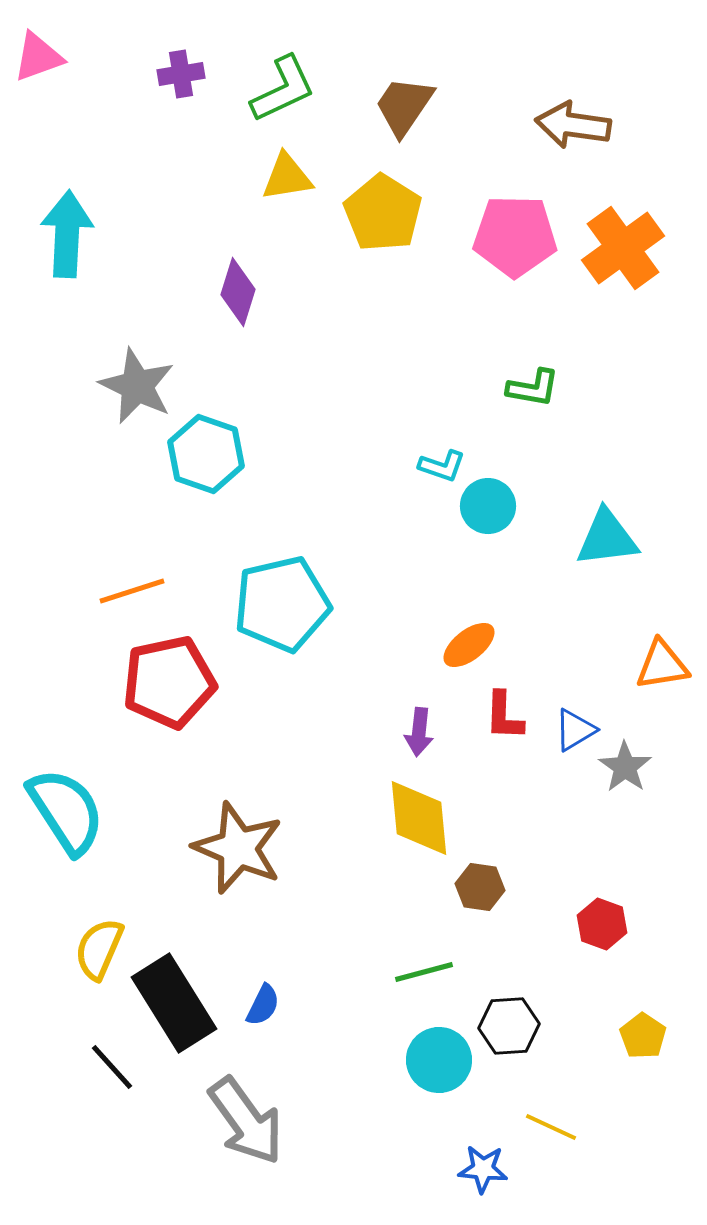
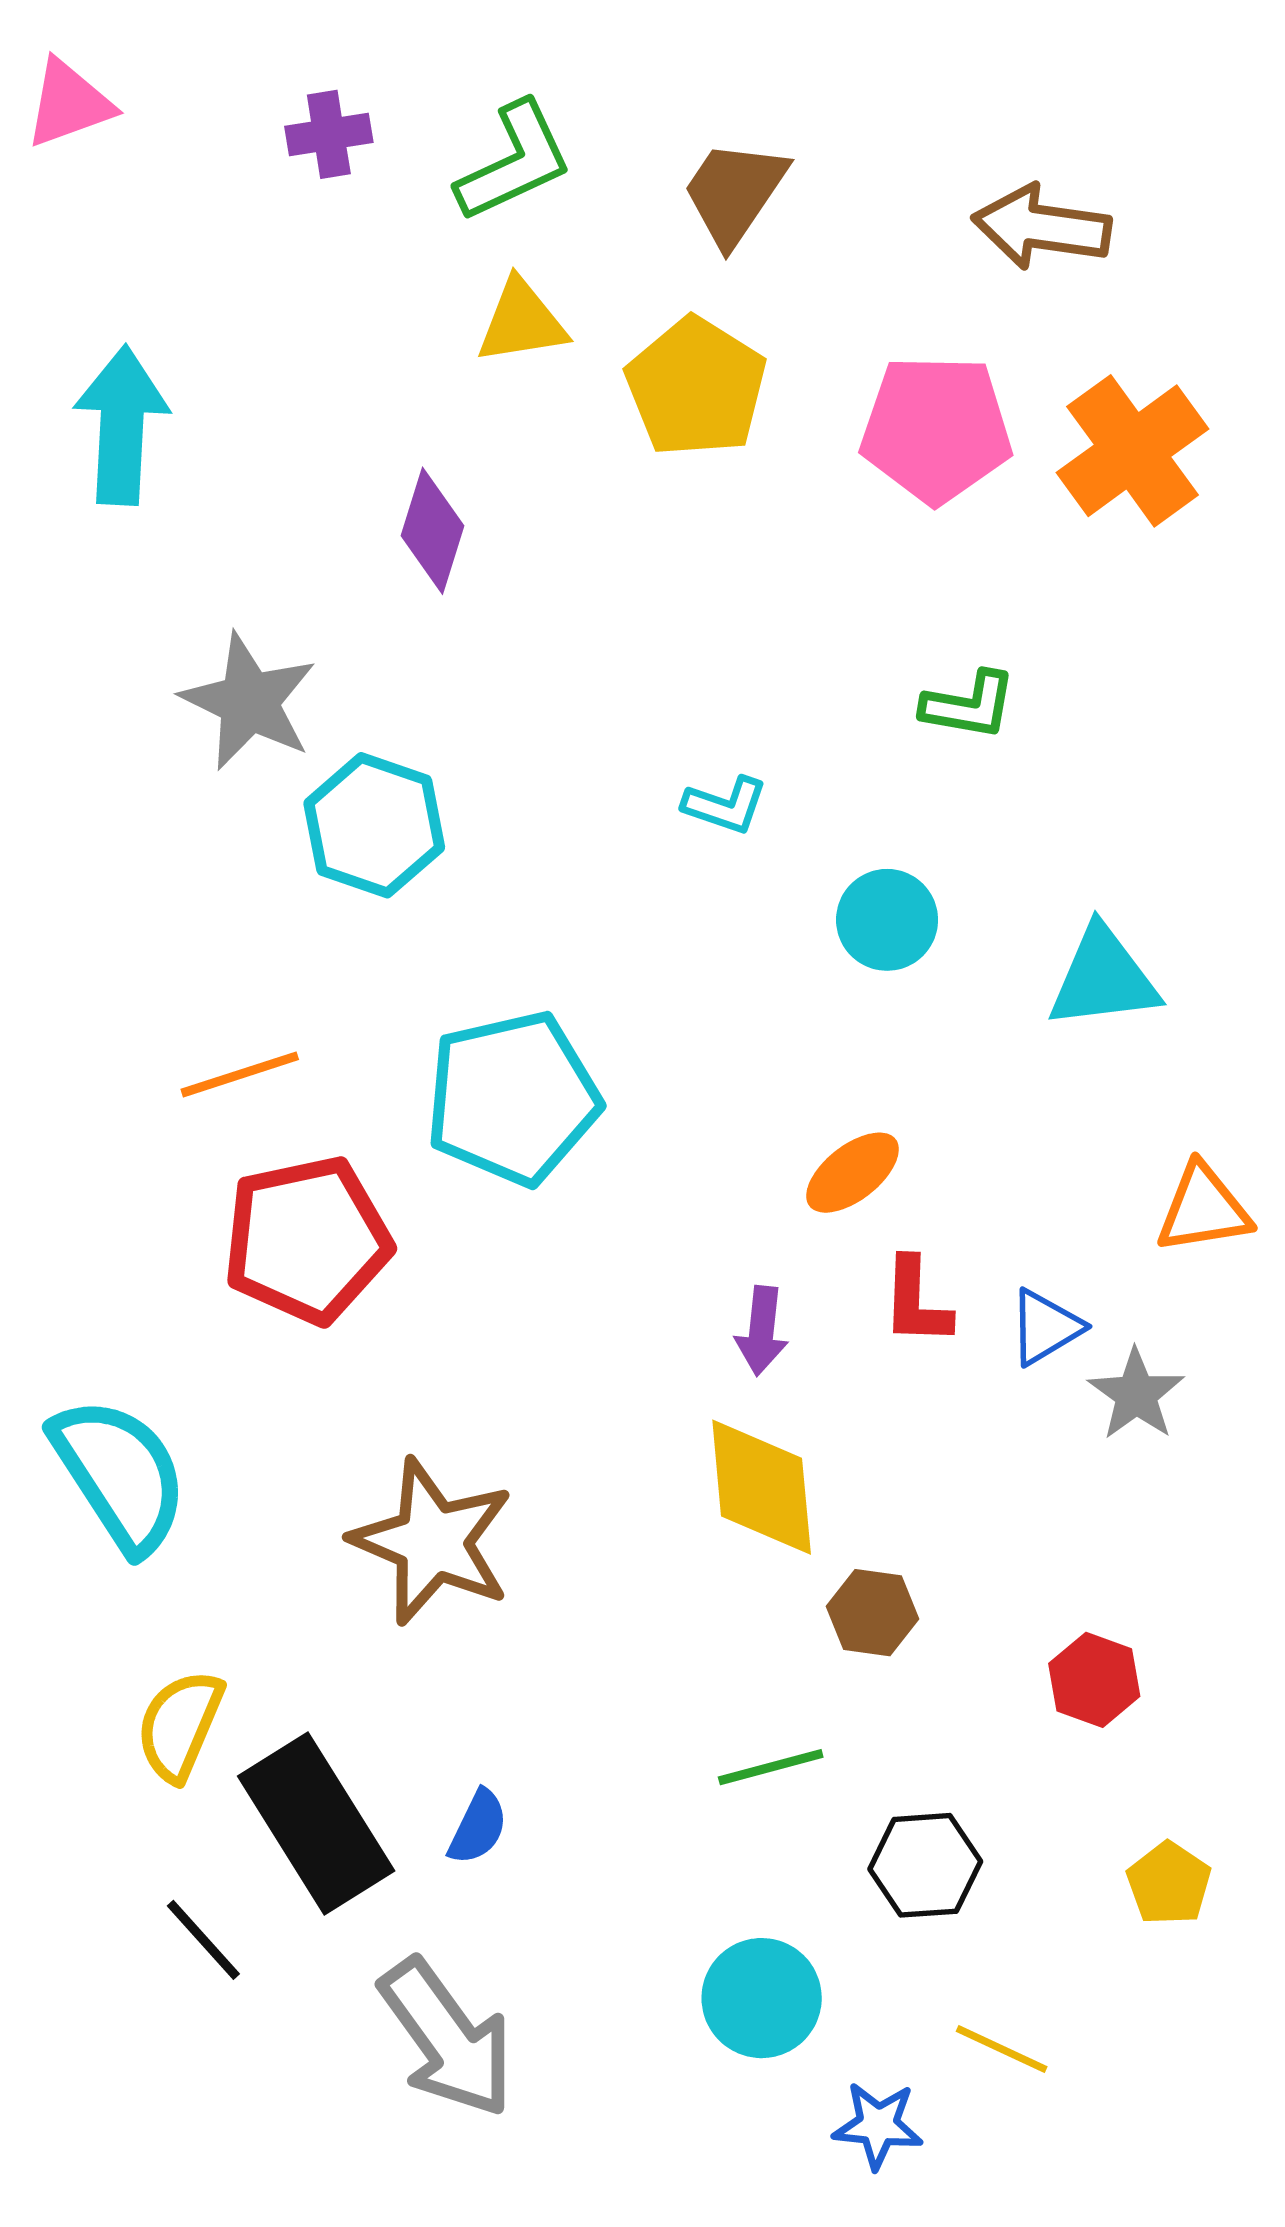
cyan L-shape: (442, 466) -> (725, 805), moved
cyan circle: (439, 1060) -> (762, 1998), moved

